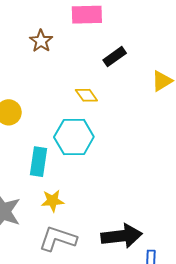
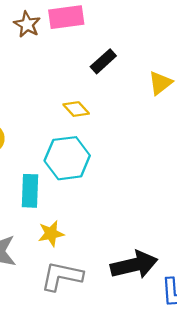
brown star: (41, 41) -> (27, 24), moved

